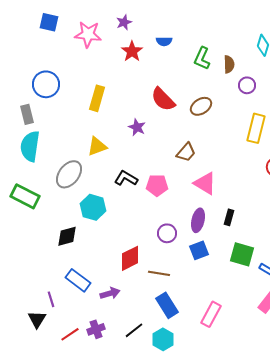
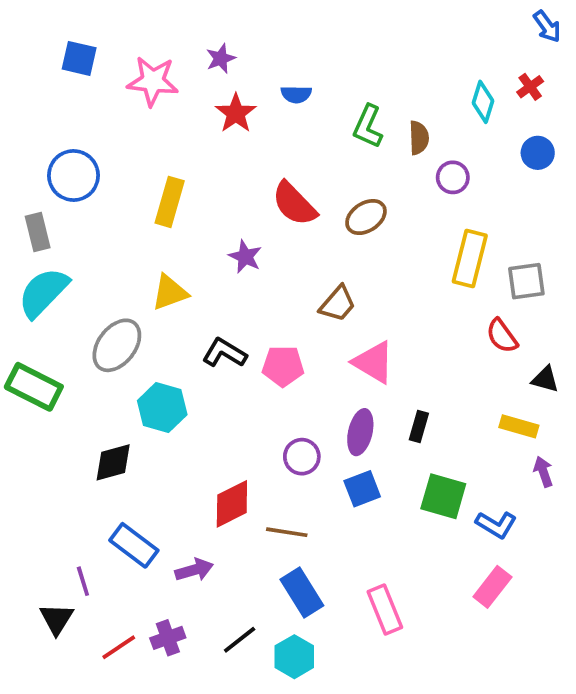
cyan semicircle: (30, 146) -> (43, 292), turned 36
pink rectangle: (211, 314) -> (385, 610), turned -50

